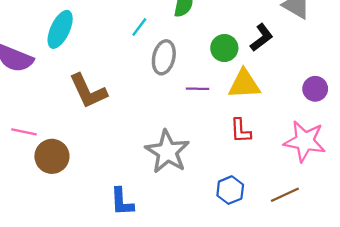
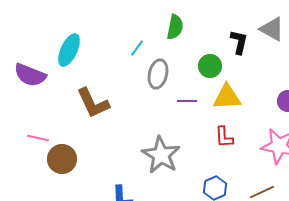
black L-shape: (262, 38) -> (239, 42), moved, turned -40

